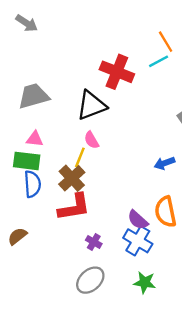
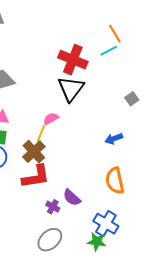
black triangle: (91, 105) -> (71, 89), moved, turned -32
pink semicircle: (91, 140) -> (51, 119), turned 91
purple semicircle: (138, 220) -> (72, 198), moved
blue cross: (138, 241) -> (106, 224), moved

